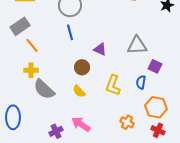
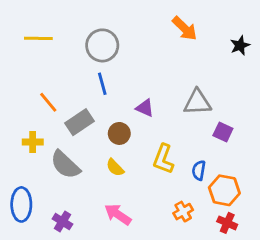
gray rectangle: (20, 26) -> (80, 122), moved
yellow cross: (31, 70) -> (33, 142), moved
blue semicircle: (141, 82) -> (199, 170), moved
orange cross: (127, 122) -> (183, 212), turned 32
purple cross: (56, 131) -> (62, 222), moved, turned -32

